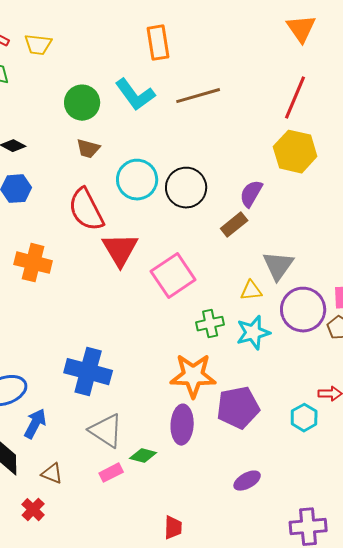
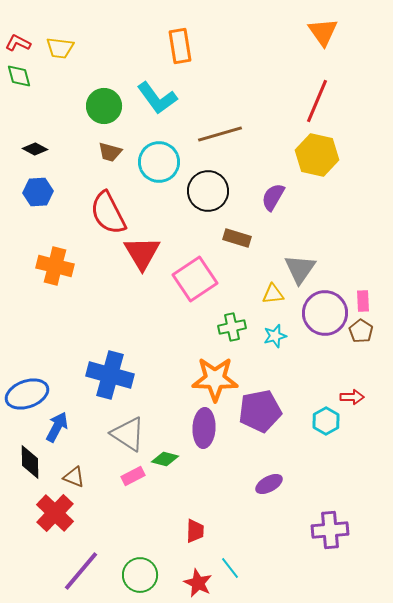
brown line: (198, 96) -> (220, 134), moved
cyan circle: (137, 180) -> (159, 162), moved
brown rectangle: (234, 225) -> (237, 238), moved, turned 56
cyan star: (253, 333) -> (275, 336), size x0.7
red cross: (33, 510) -> (55, 513), size x1.6

